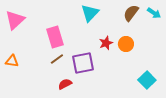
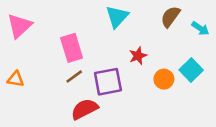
cyan arrow: (154, 13) -> (200, 28), moved
orange circle: (126, 44) -> (164, 79), moved
cyan square: (147, 80) -> (191, 70), moved
red semicircle: (65, 84) -> (85, 109), size x1.5

